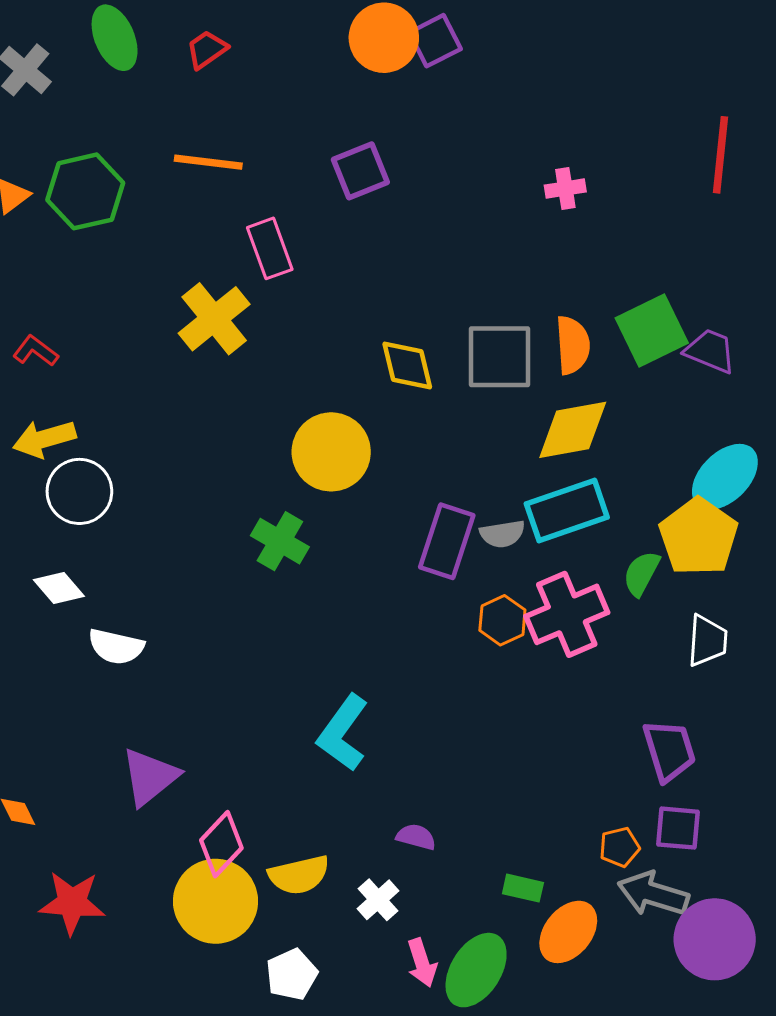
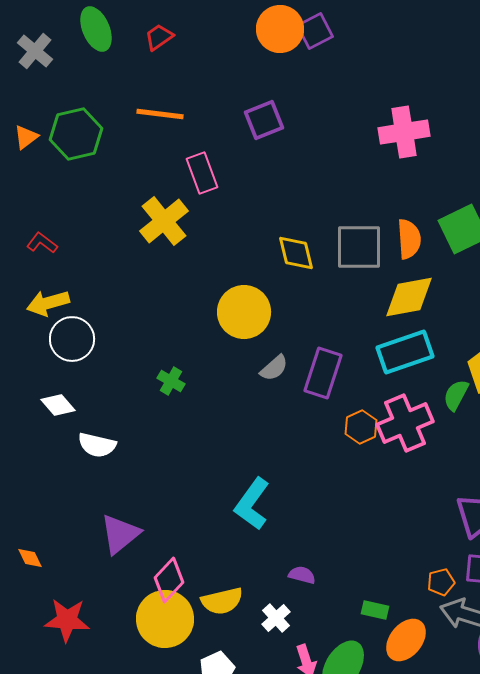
pink cross: (565, 188) -> (404, 132), size x1.8
gray semicircle: (502, 534) -> (274, 368), moved, turned -32
green cross: (280, 541) -> (171, 381), moved, size x0.7

